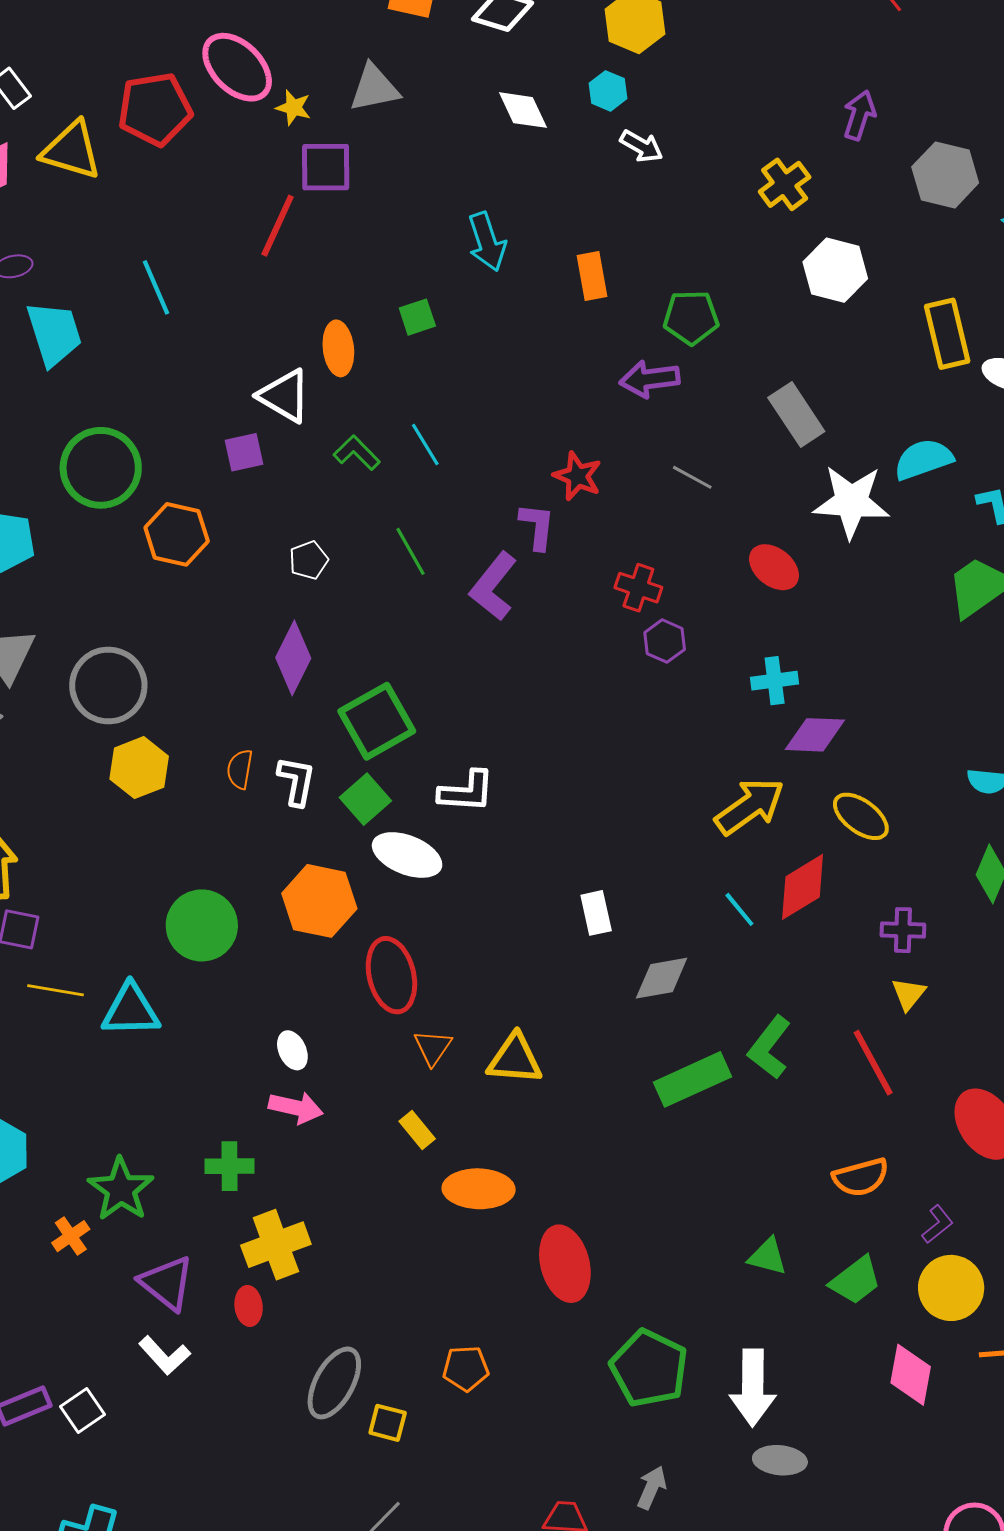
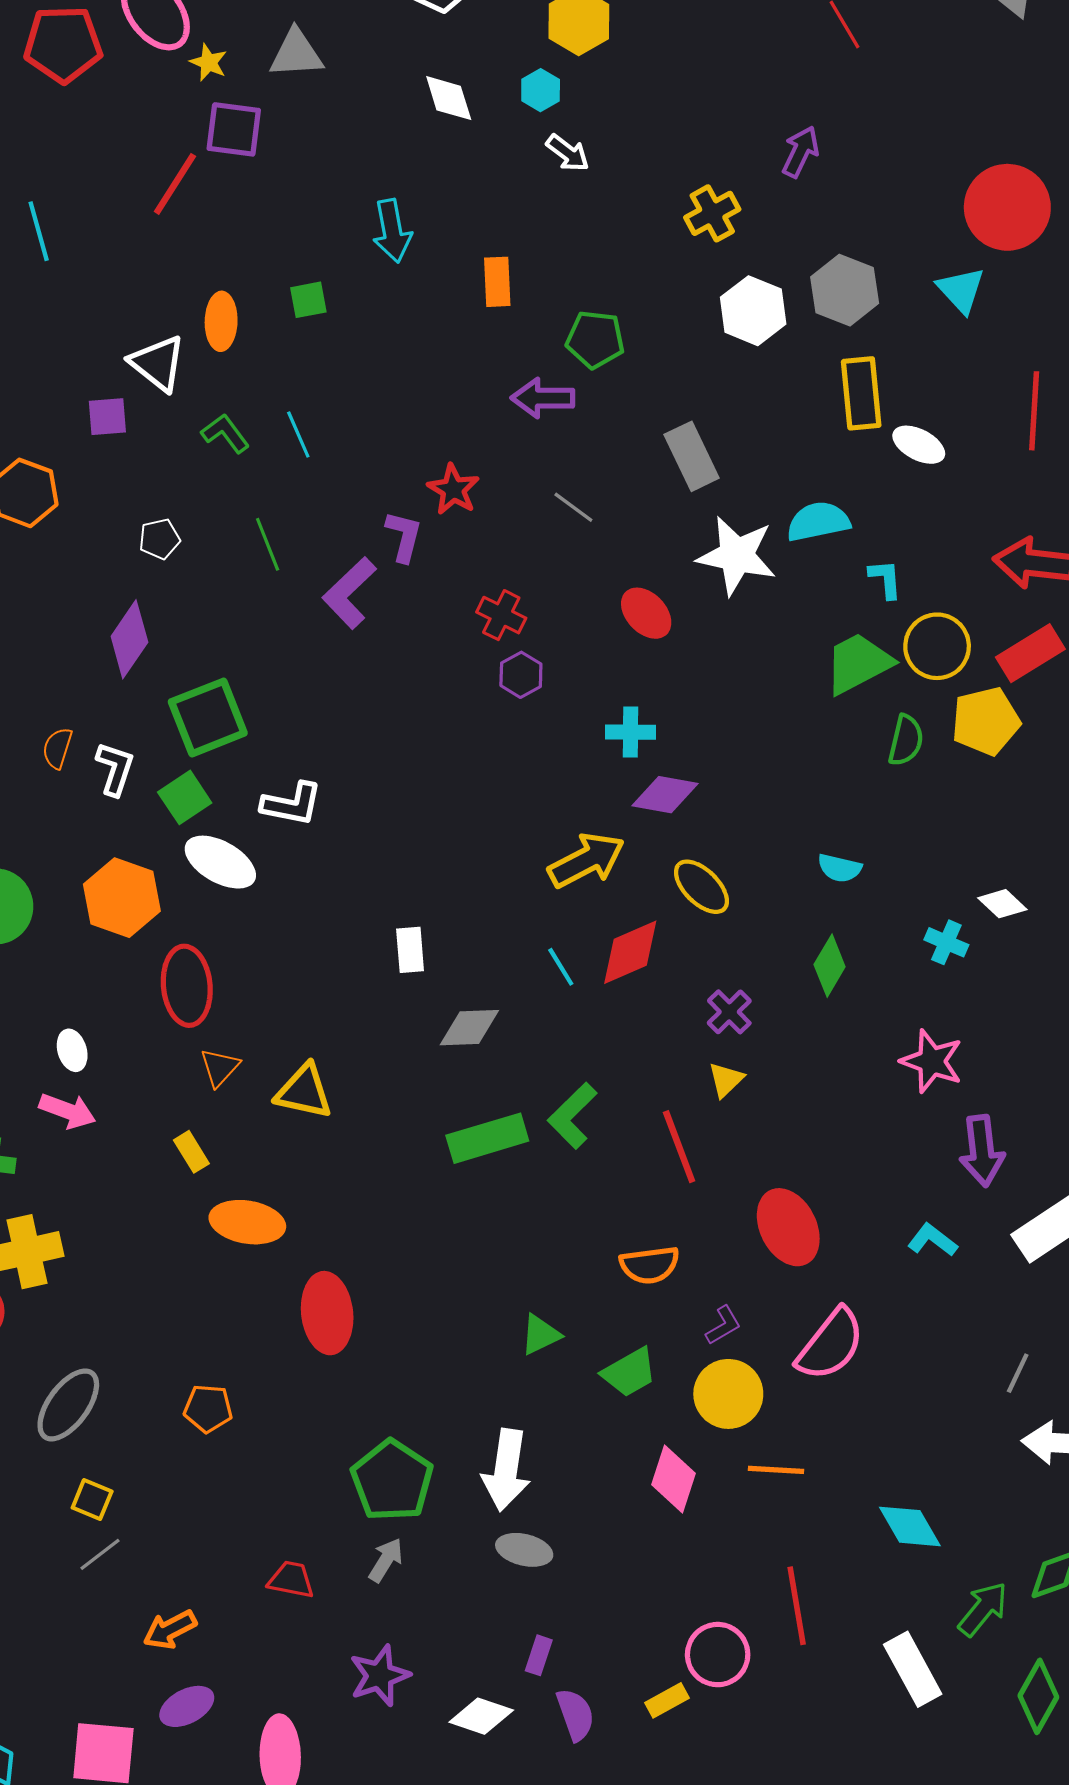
gray hexagon: (945, 175) -> (845, 290), moved
purple cross: (903, 930) -> (729, 1012), turned 36
green triangle: (767, 1257) -> (540, 1335), turned -48
green pentagon: (649, 1368) -> (392, 1481), moved
yellow square: (388, 1423) -> (92, 1500), moved

